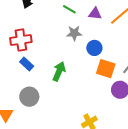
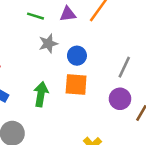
orange square: (106, 69) -> (76, 84), moved

